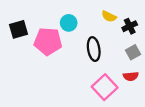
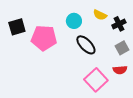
cyan circle: (69, 23) -> (74, 21), moved
black ellipse: (94, 49) -> (86, 45), turned -35

